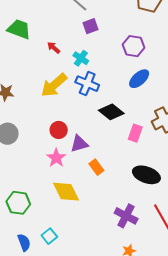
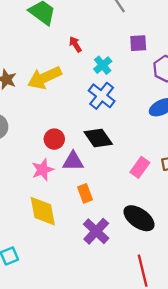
purple square: (91, 26) -> (138, 43), moved
yellow arrow: (54, 85) -> (44, 78), moved
black diamond: (111, 112) -> (98, 138), moved
purple cross: (126, 216) -> (96, 231), moved

